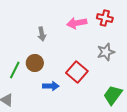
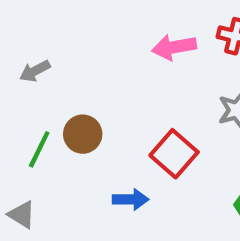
gray arrow: (42, 34) -> (35, 71), moved, turned 72
blue arrow: (51, 86) -> (131, 199), moved

